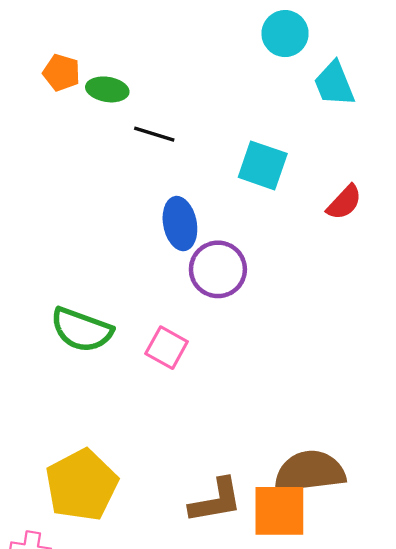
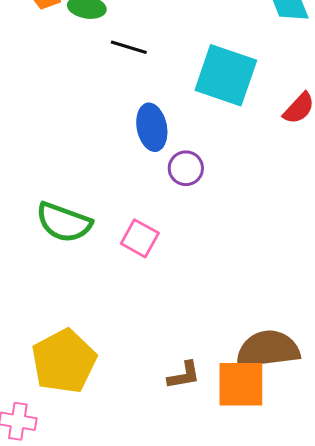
cyan square: (263, 165) -> (226, 75), size x1.4
purple circle: (218, 269) -> (186, 168), size x0.7
brown L-shape: (216, 501) -> (184, 375), size x0.7

